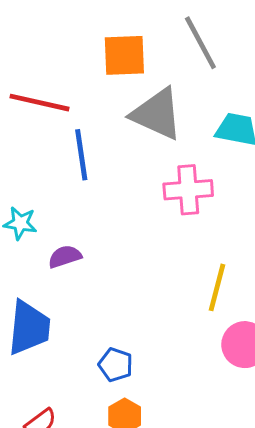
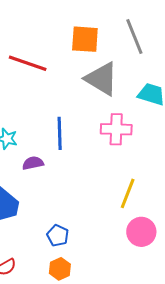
blue line: (81, 155) -> (60, 133), moved

